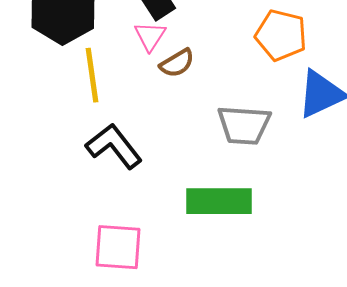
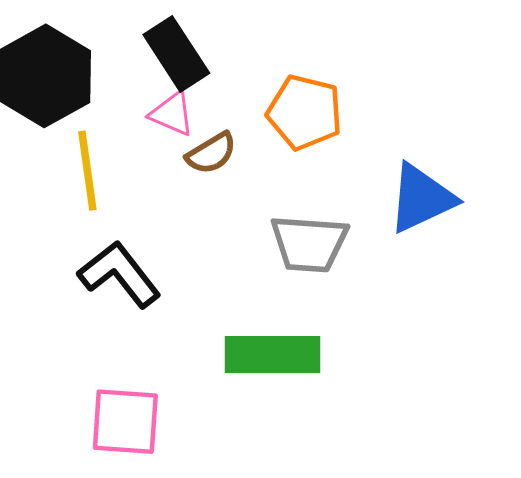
orange pentagon: (281, 35) -> (305, 112), moved
pink triangle: (150, 36) -> (172, 114), turned -40

